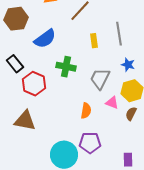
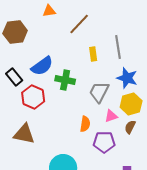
blue semicircle: (45, 39) -> (42, 66), moved
blue star: (128, 65) -> (127, 78), size x1.5
pink triangle: (112, 103) -> (111, 116), turned -40
purple pentagon: (90, 143) -> (104, 142), moved

